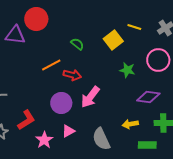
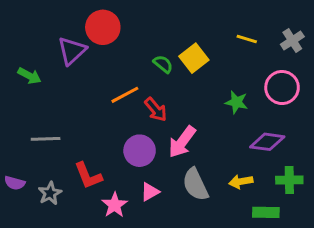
purple triangle: (15, 35) -> (72, 51), turned -50
yellow square: (113, 40) -> (194, 58), moved
red arrow: (72, 75) -> (156, 110), turned 36
red L-shape: (26, 120) -> (88, 176), turned 100
gray semicircle: (101, 139) -> (195, 184), moved

